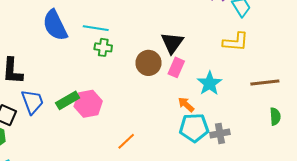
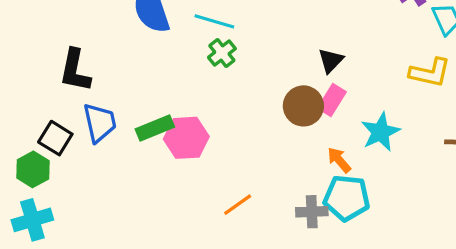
black triangle: (172, 43) -> (331, 60), size x0.7
green cross: (103, 47) -> (222, 53), turned 36
brown circle: (149, 63) -> (303, 106), moved
gray cross: (220, 133) -> (312, 212), moved

